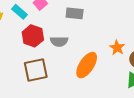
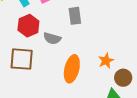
gray rectangle: (75, 13) -> (75, 16), turned 60
orange ellipse: (87, 65) -> (72, 69), turned -36

